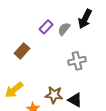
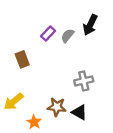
brown rectangle: (22, 51) -> (22, 59), turned -63
gray cross: (77, 61) -> (84, 81), moved

